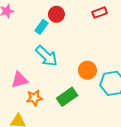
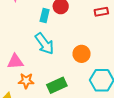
cyan rectangle: (41, 27) -> (45, 15), turned -32
orange circle: (87, 70) -> (82, 54), moved

